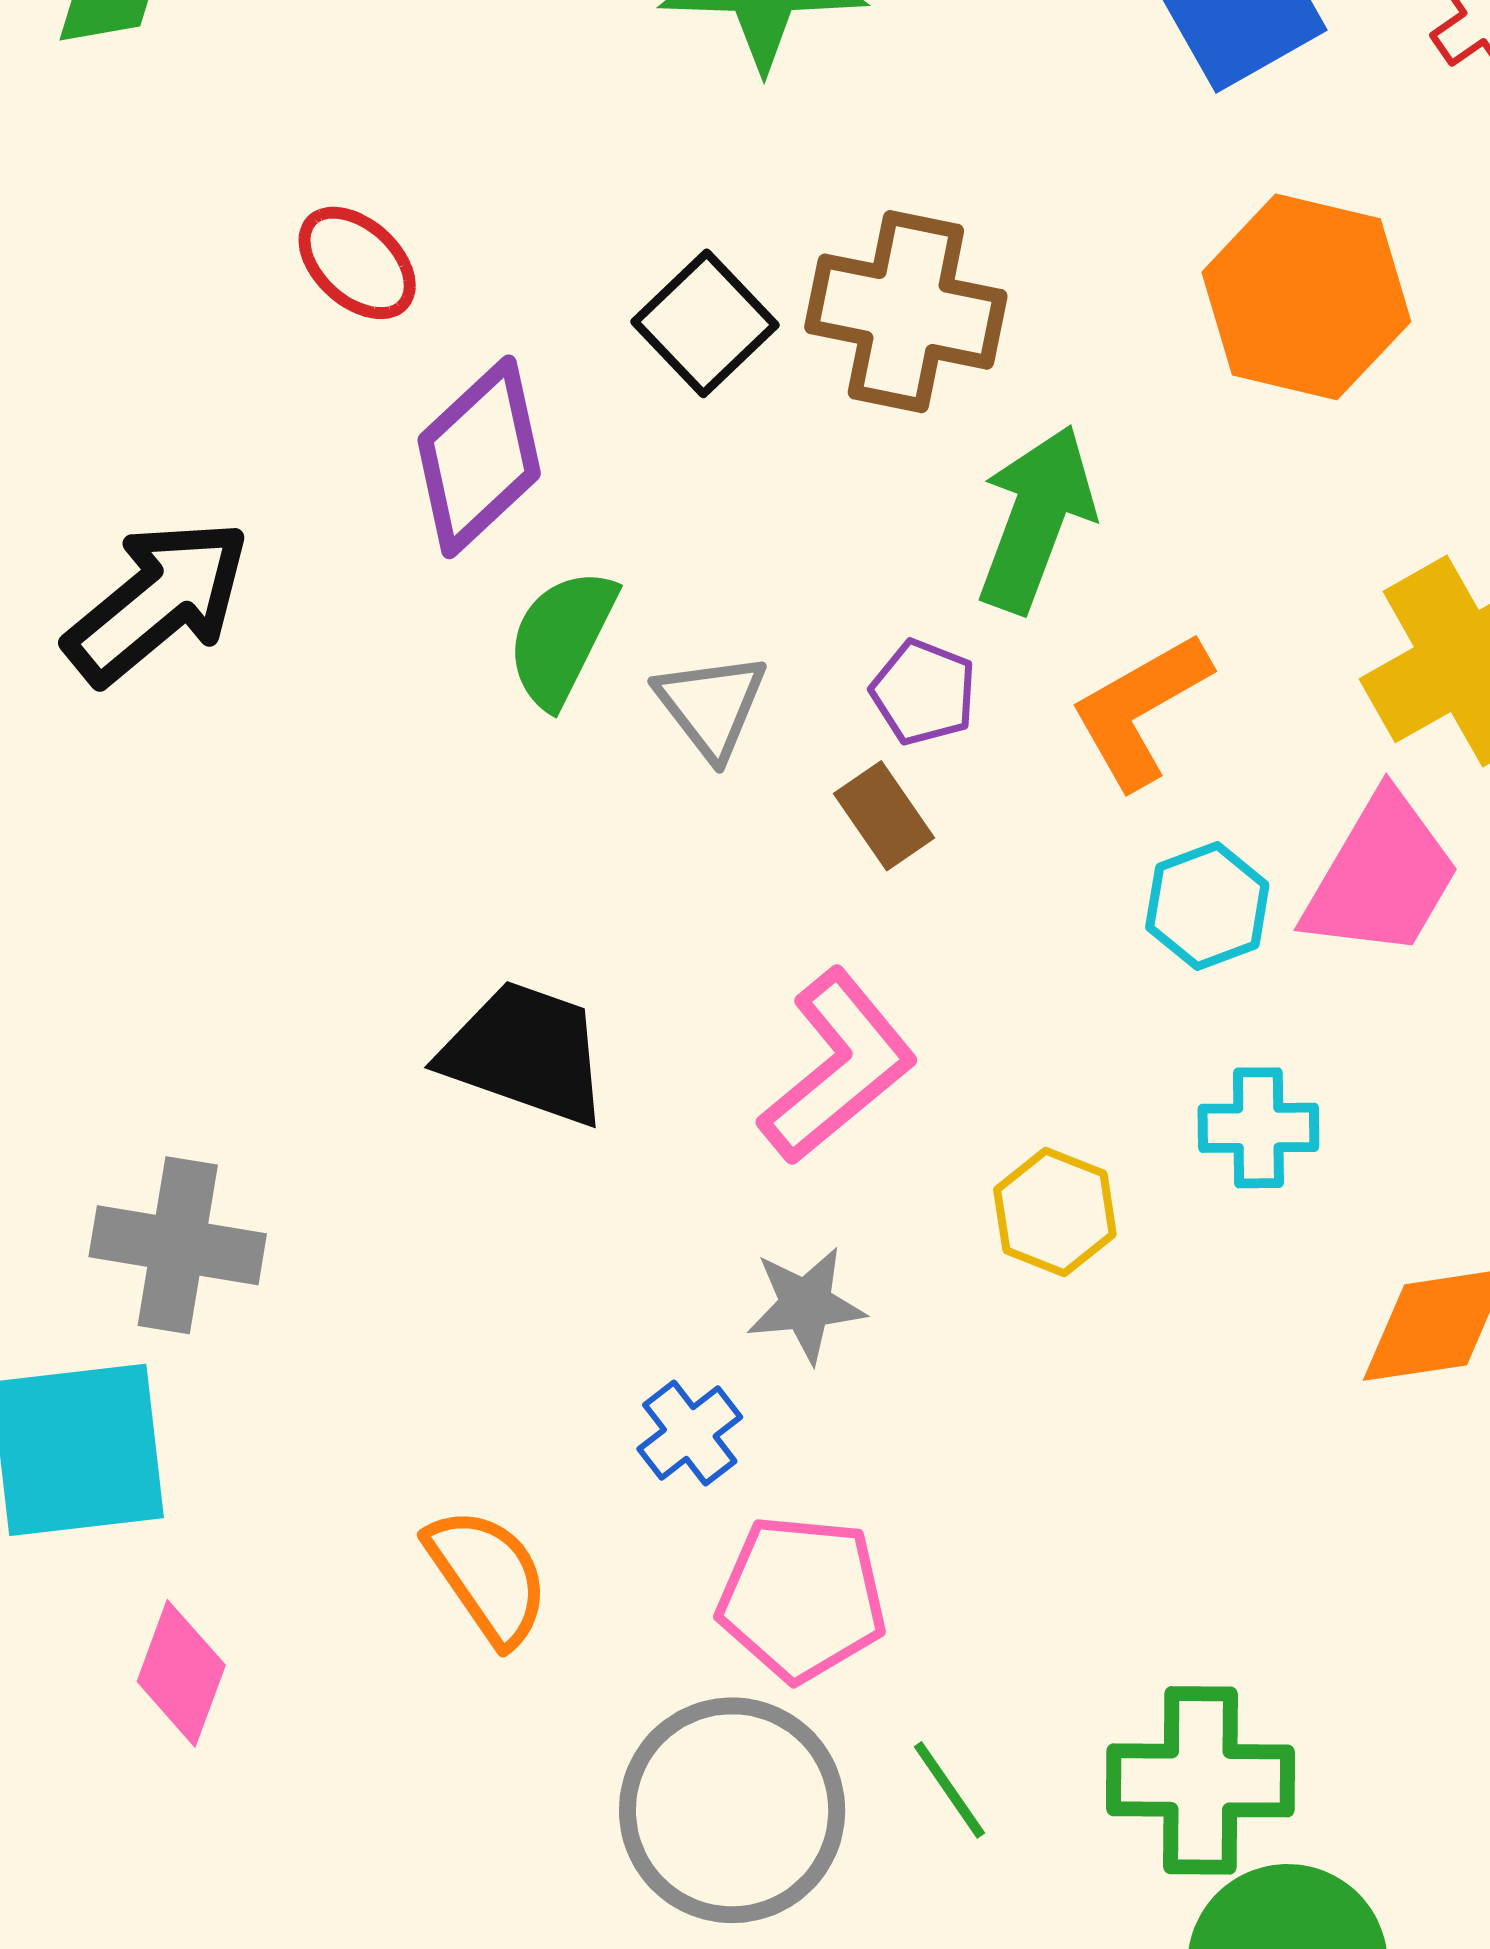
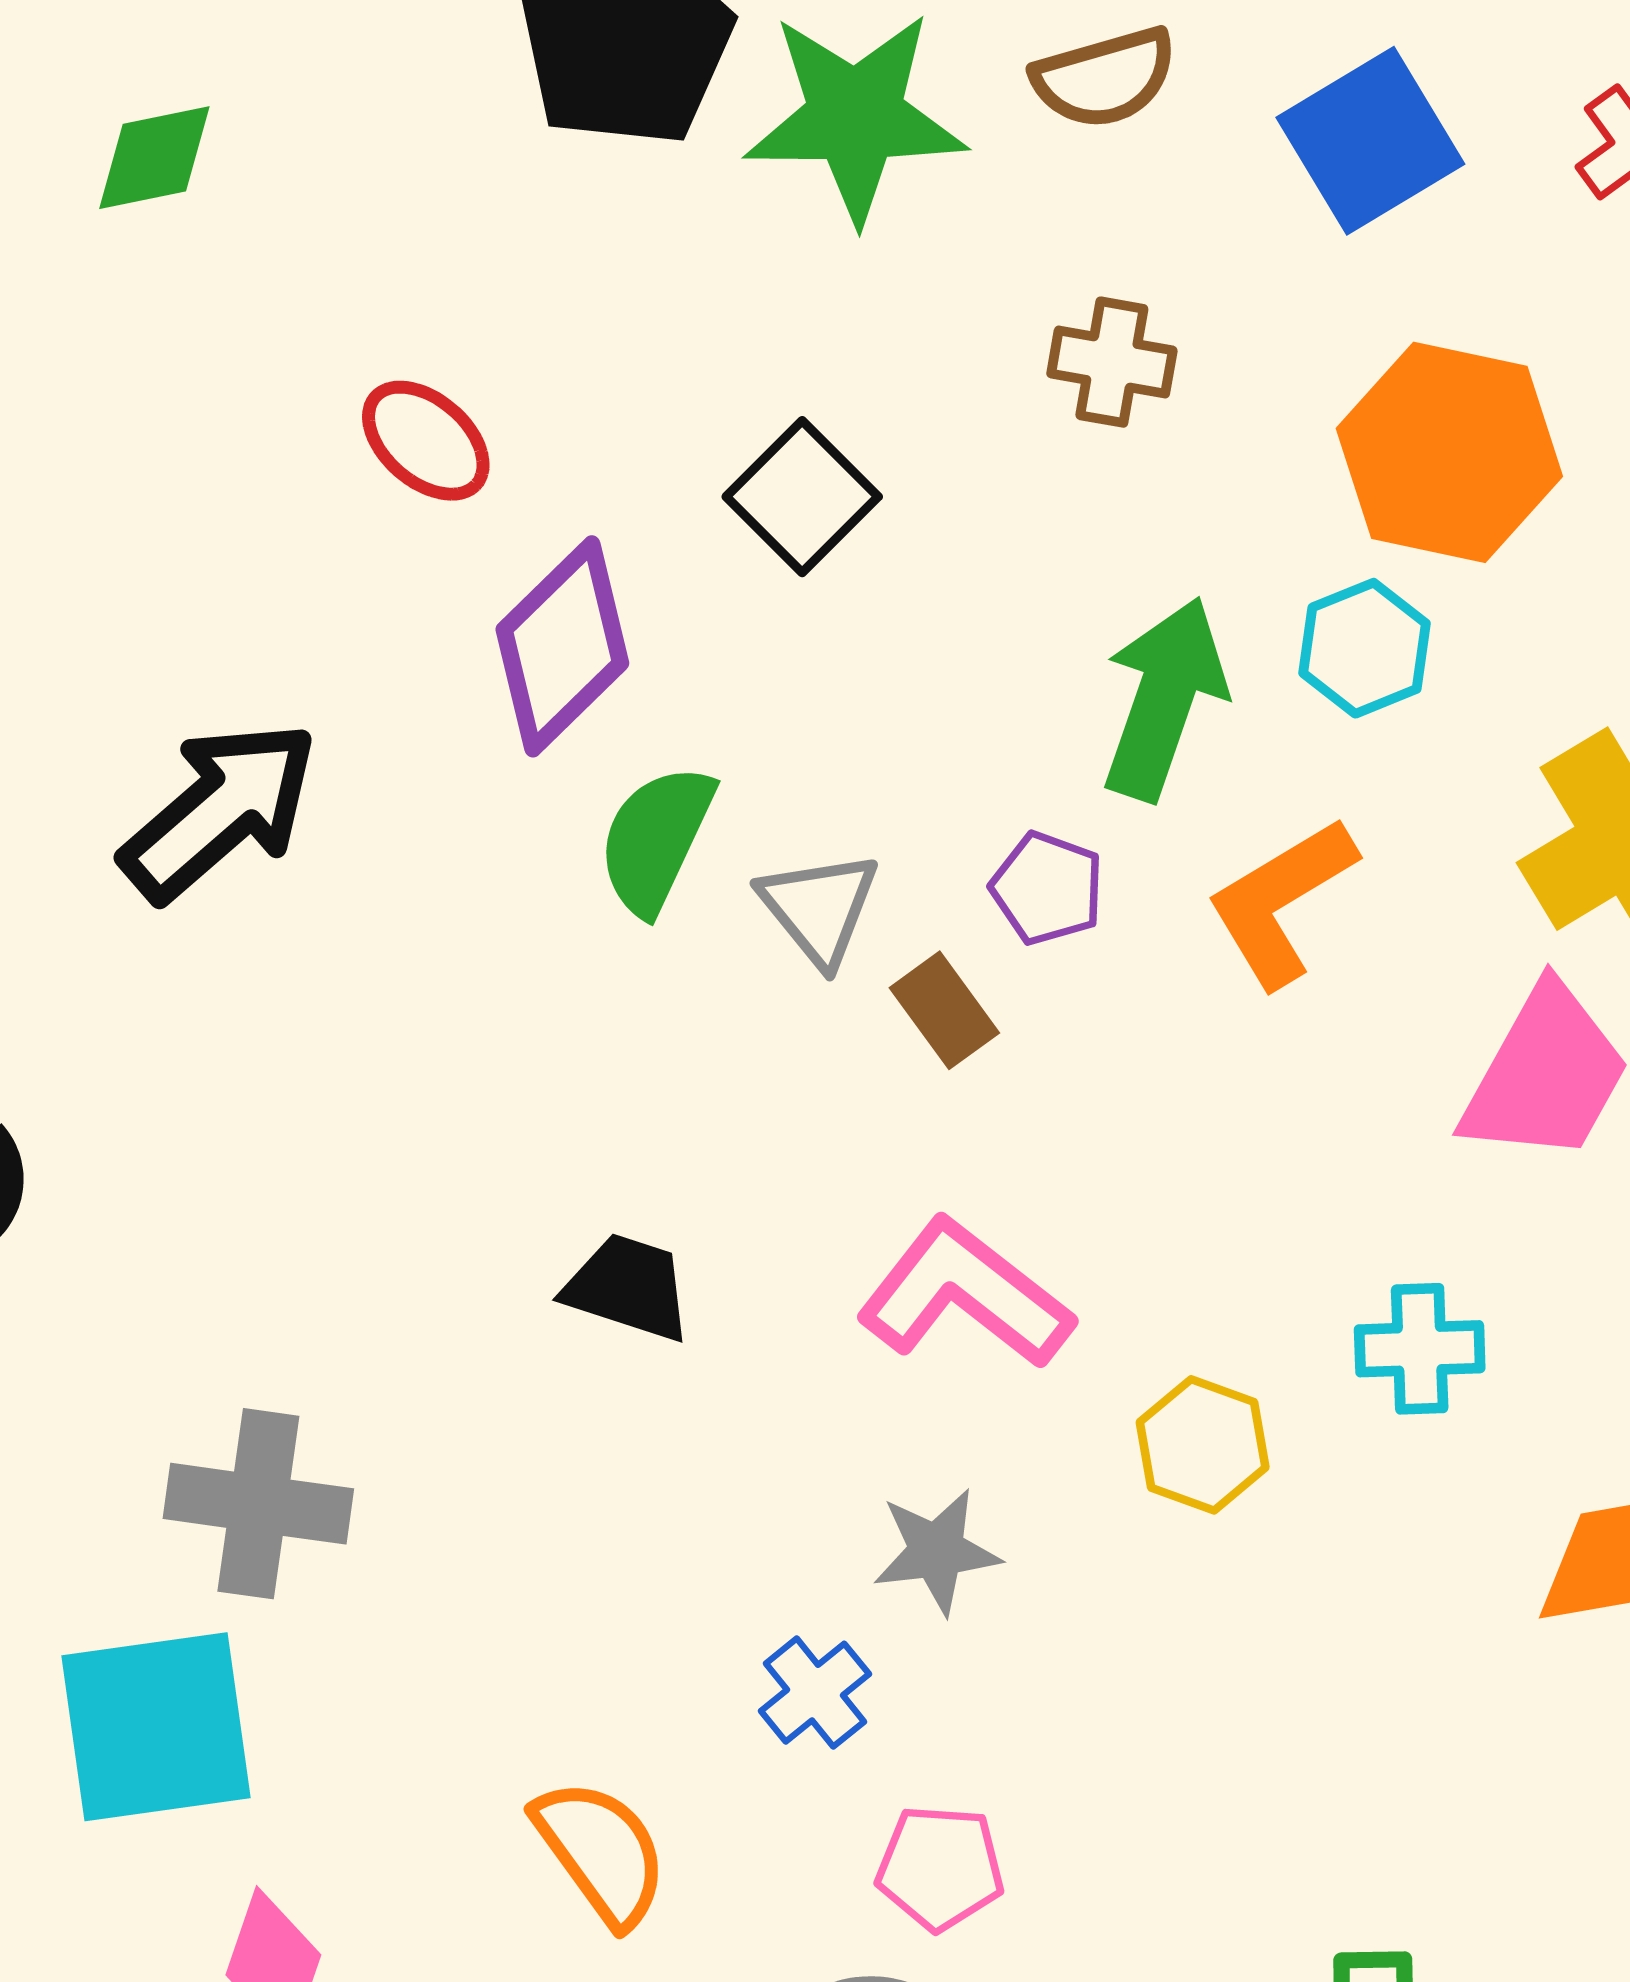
brown cross: (906, 312) -> (1112, 362), moved, size x0.6
brown rectangle: (884, 816) -> (944, 1010), moved
cyan hexagon: (1207, 906) -> (1365, 648), moved
black trapezoid: (526, 1053) -> (628, 1287), size x0.7
pink L-shape: (838, 1067) -> (965, 1294), turned -101
pink pentagon: (802, 1598) -> (940, 1868), size x0.7

